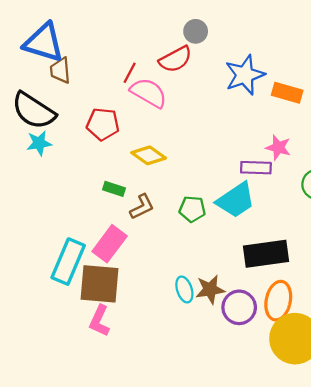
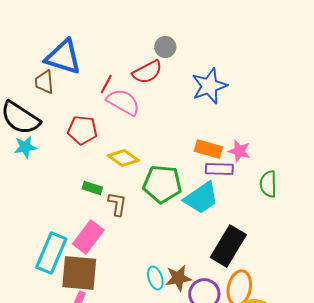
blue triangle: (44, 43) -> (63, 57), moved
orange rectangle: (287, 93) -> (208, 149), moved
brown L-shape: (142, 207) -> (117, 204), turned -55
green pentagon: (192, 209) -> (162, 184), moved, size x1.6
black rectangle: (266, 254) -> (228, 246), turned -51

